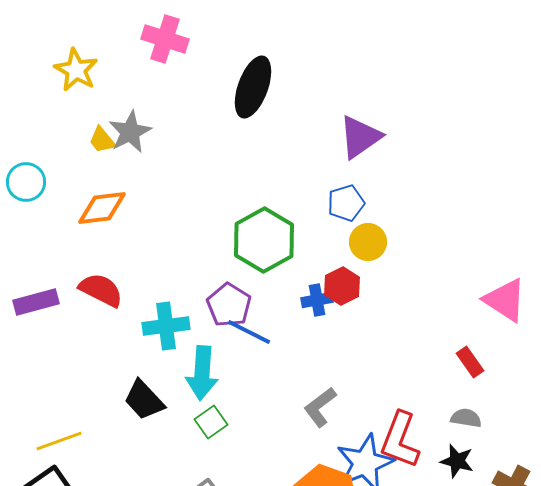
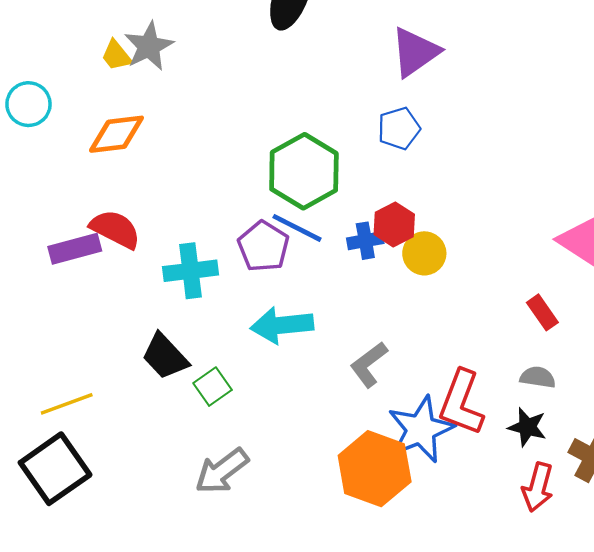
yellow circle: (368, 242) -> (424, 253), moved
purple rectangle: (36, 302) -> (75, 249), moved
blue line: (249, 332) -> (297, 228), moved
cyan arrow: (202, 373) -> (282, 325), moved, turned 80
green square: (211, 422) -> (213, 387), moved

